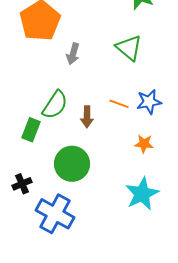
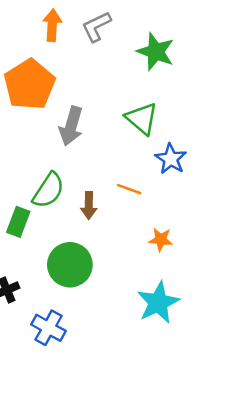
gray arrow: (73, 54) -> (71, 126), size x1.4
blue star: (149, 102) -> (171, 159), moved, turned -30
blue cross: (55, 214) -> (48, 328), size x0.7

